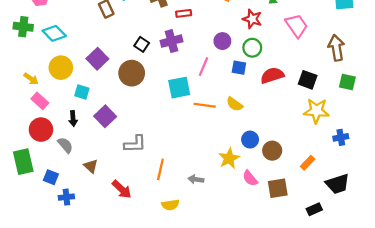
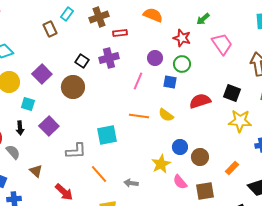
red semicircle: (272, 75) -> (200, 101), moved
cyan square: (179, 88) -> (107, 135), moved
orange line: (160, 169) -> (99, 174), turned -54

